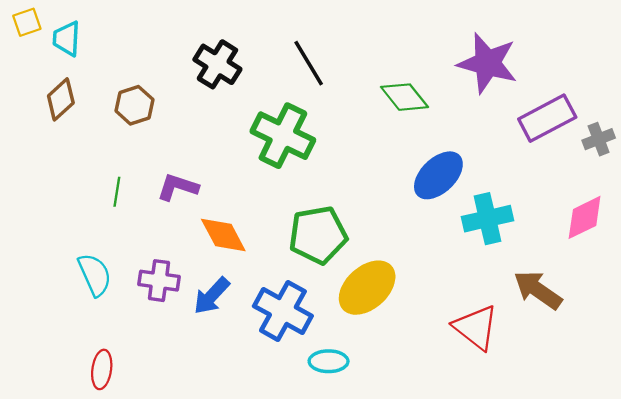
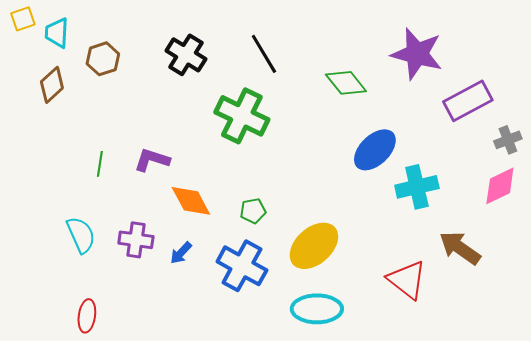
brown hexagon: (134, 105) -> (103, 59), moved
gray cross: (599, 139) -> (508, 140), moved
green pentagon: (318, 235) -> (253, 211), moved, size x0.5
blue arrow: (212, 296) -> (181, 253), size x0.7
cyan ellipse: (329, 361) -> (317, 309), moved, size x1.5

